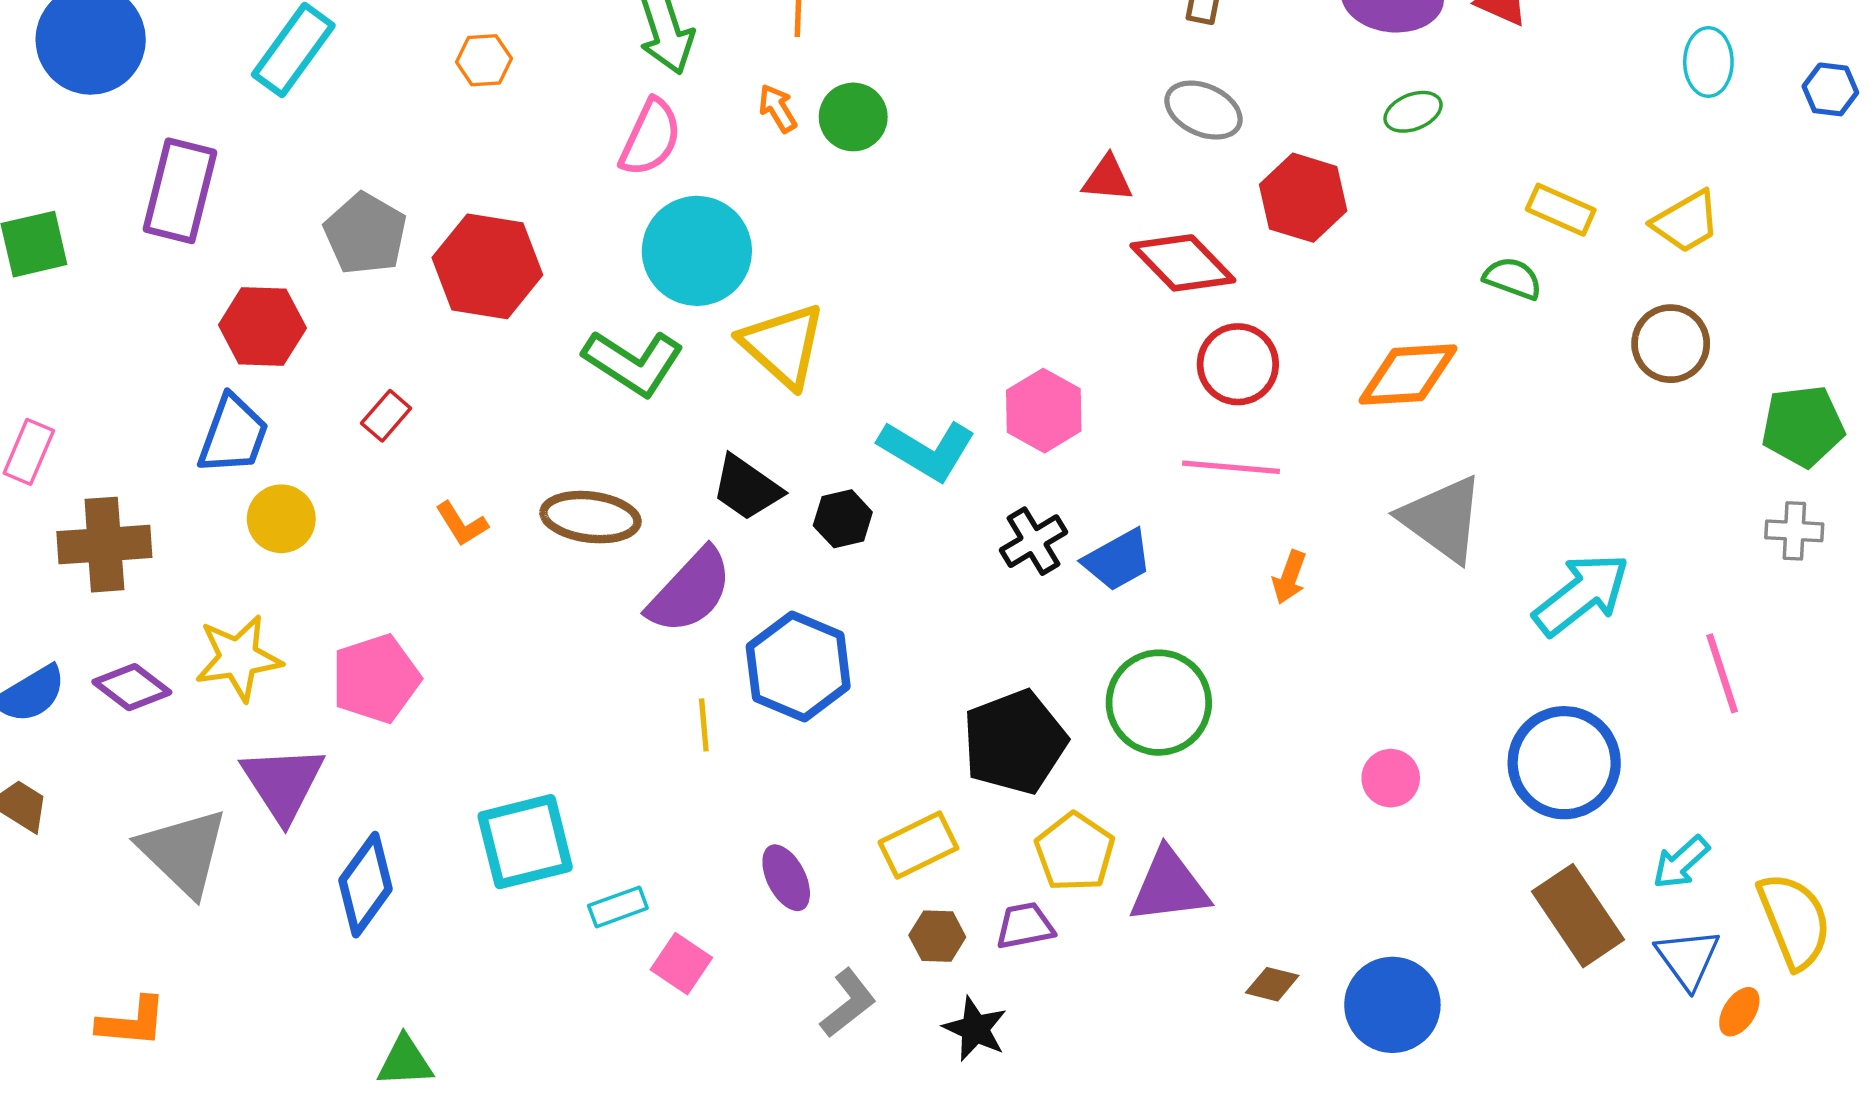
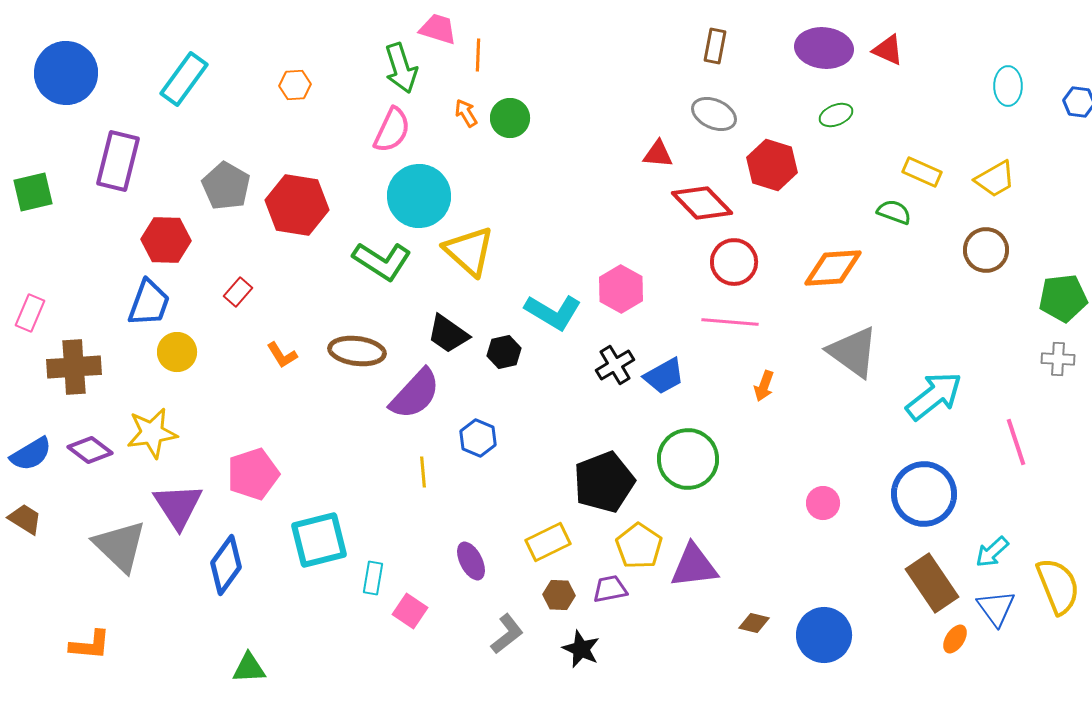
blue hexagon: (798, 667) -> (478, 438), size x0.6
pink pentagon: (376, 679) -> (253, 474), moved
cyan rectangle: (618, 907) -> (373, 578), turned -60
orange ellipse: (1739, 1012) -> (955, 639), moved

